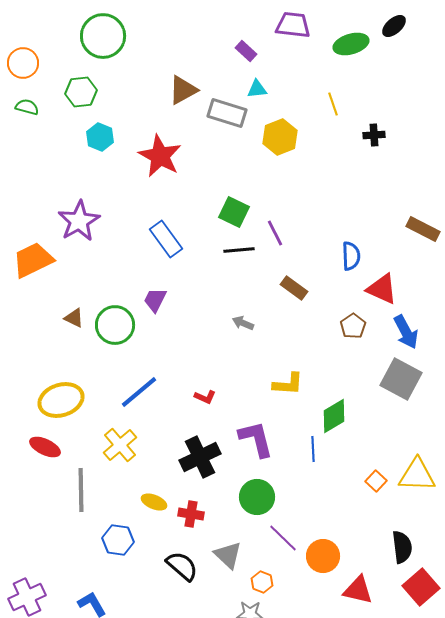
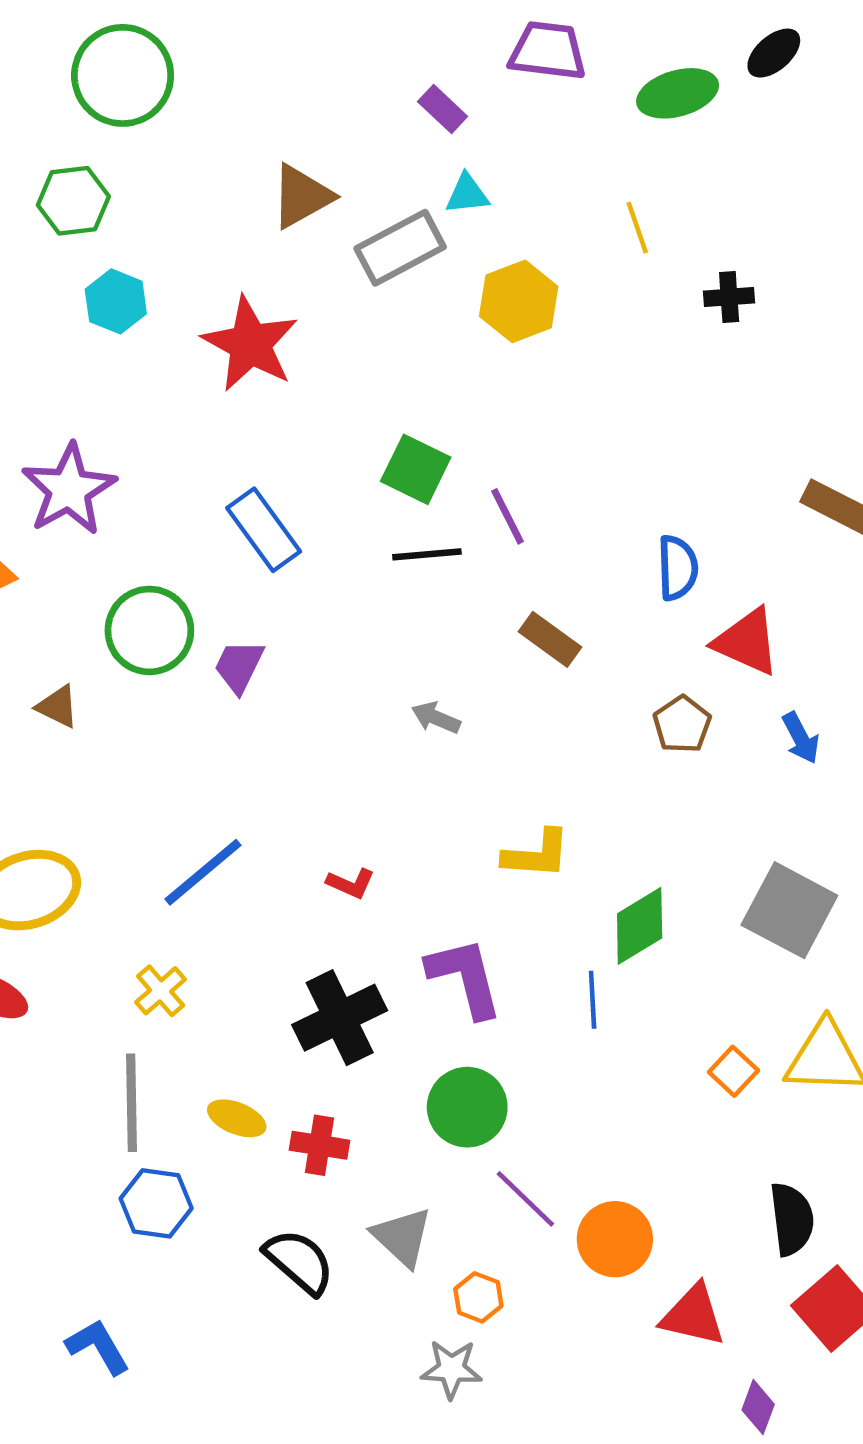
gray rectangle: (227, 113) -> (400, 248), turned -45
green circle: (115, 325) -> (149, 630), moved
blue arrow: (406, 332) -> (801, 738), size x0.7
gray square: (401, 379) -> (789, 910), moved
yellow cross: (120, 445) -> (161, 991), size x0.7
gray line: (81, 490) -> (131, 1103), moved

